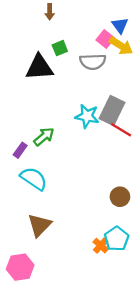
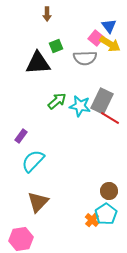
green arrow: (44, 137) -> (57, 101), moved
cyan semicircle: (34, 179) -> (33, 161), turned -80
brown circle: (120, 197) -> (109, 191), moved

